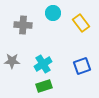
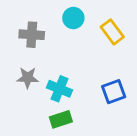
gray star: (12, 61) -> (28, 78), moved
cyan cross: (43, 64) -> (59, 89), turned -36

